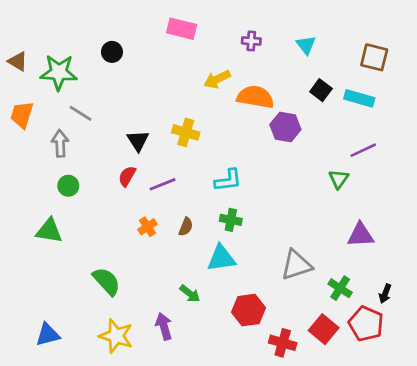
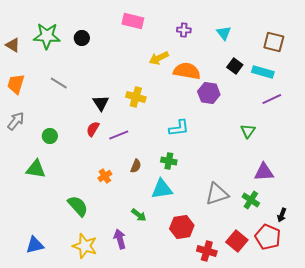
green star: (59, 72) -> (47, 36), moved
gray arrow: (60, 143) -> (16, 121), moved, turned 42
purple line: (363, 150) -> (272, 99), moved
cyan L-shape: (228, 180) -> (179, 128), moved
orange cross: (147, 227) -> (105, 176), moved
green cross: (340, 288) -> (251, 200), moved

